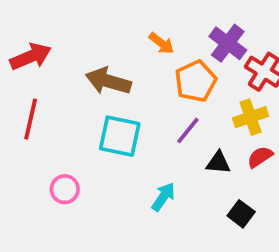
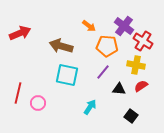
orange pentagon: (196, 81) -> (107, 46), turned 30
yellow cross: (251, 117) -> (136, 65), turned 30
red line: (31, 119) -> (18, 93), moved

